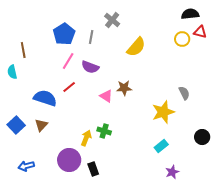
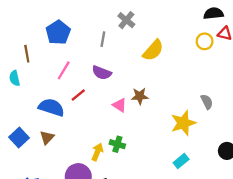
blue pentagon: (64, 34) -> (58, 32), moved
pink line: (68, 61) -> (64, 70), moved

